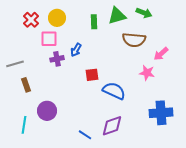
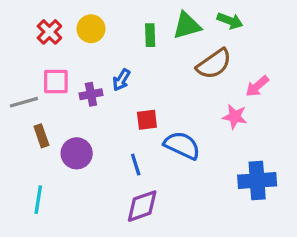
pink square: (49, 39) -> (56, 81), moved
brown semicircle: (134, 40) -> (214, 64), turned -40
purple circle: (47, 111) -> (77, 153), moved
purple diamond: (112, 126) -> (142, 206), moved
blue line: (85, 135) -> (136, 165), moved, turned 40

